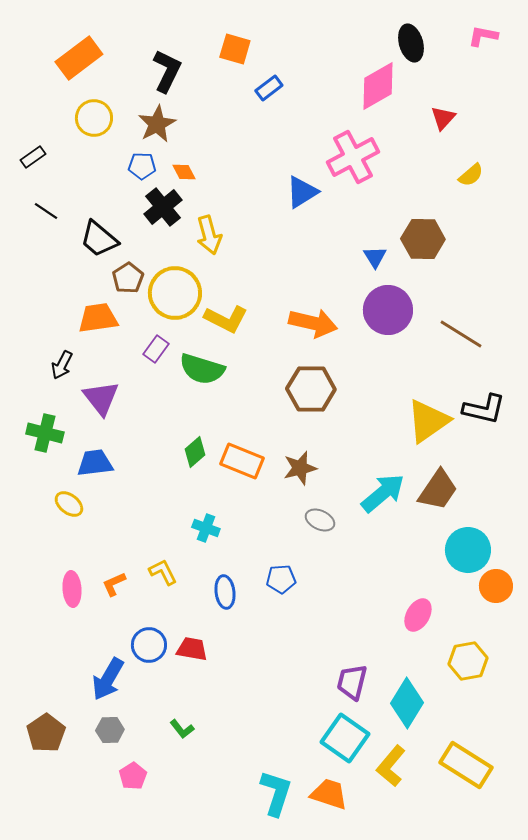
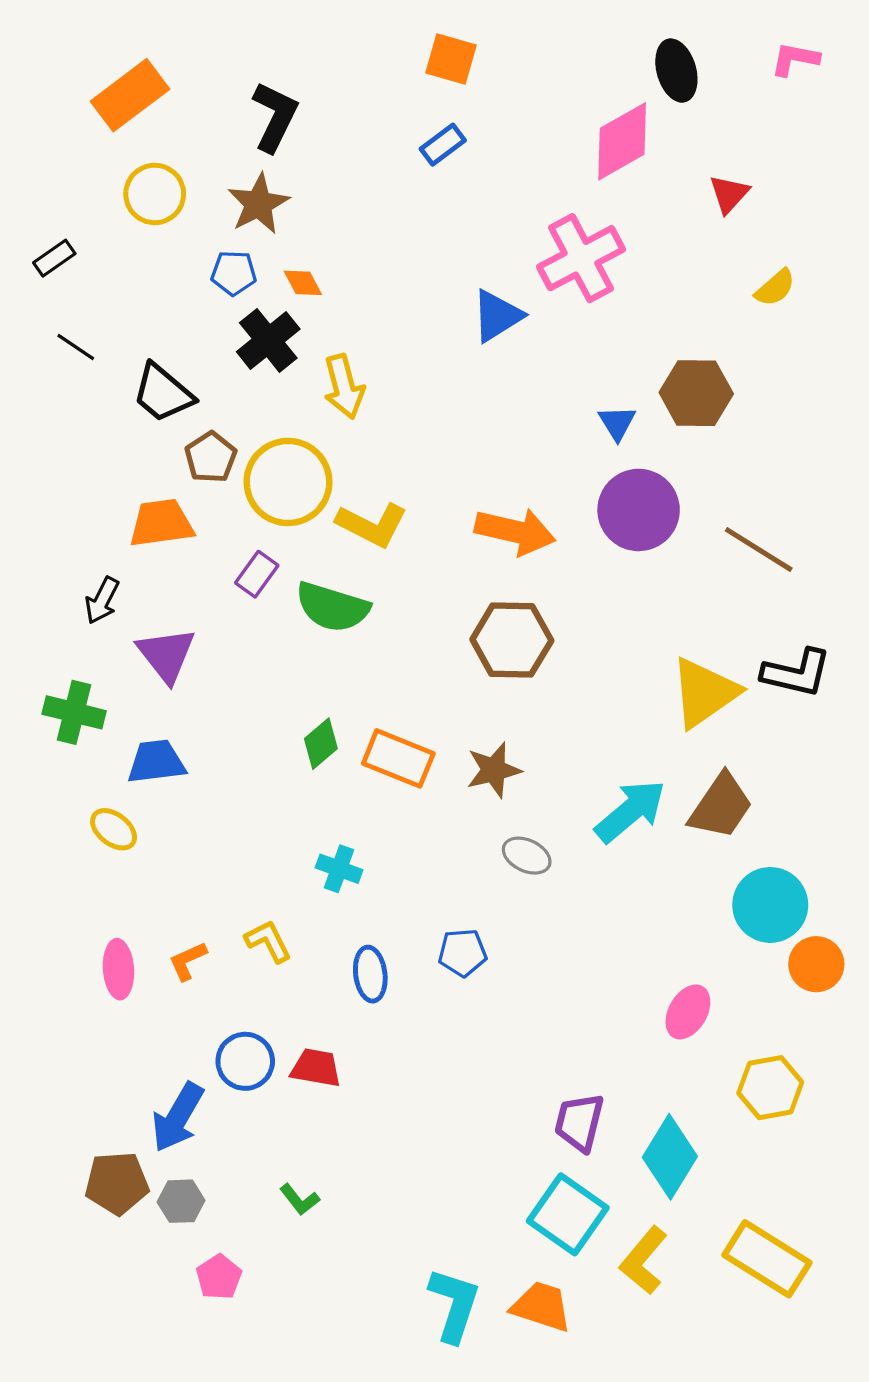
orange square: (235, 49) -> (451, 59), moved
brown pentagon: (46, 733) -> (117, 1183), moved, turned 30

